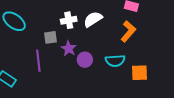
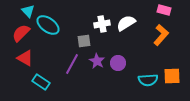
purple star: (69, 49) -> (97, 61), moved
purple line: (38, 61) -> (72, 64), turned 35
cyan semicircle: (115, 61) -> (148, 80), moved

